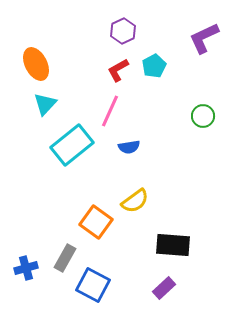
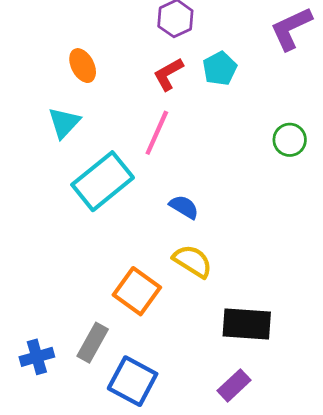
orange ellipse: (36, 64) -> (83, 66), moved, size x0.7
blue semicircle: (129, 147) -> (184, 207), moved, turned -140
yellow semicircle: (135, 201) -> (193, 261), turned -112

